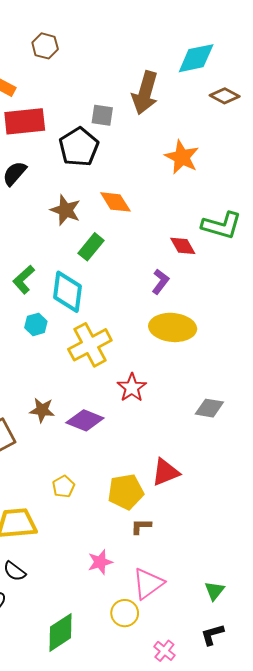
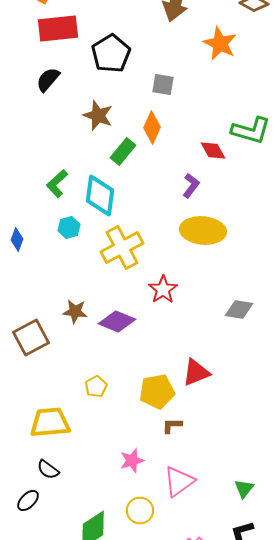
gray square: (102, 115) -> (163, 84), moved
orange star: (182, 157) -> (220, 44), moved
orange diamond: (115, 202) -> (152, 128), moved, turned 56
yellow circle: (125, 613) -> (140, 510), moved

